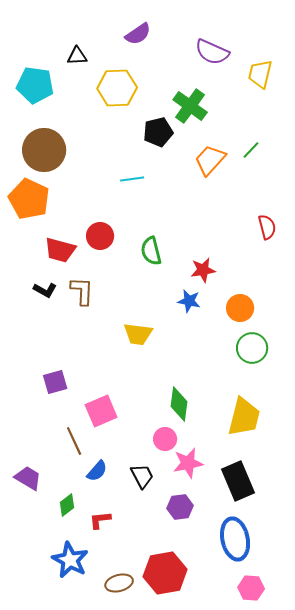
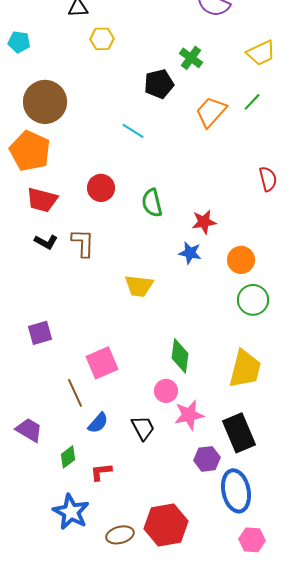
yellow trapezoid: (260, 74) -> (261, 53), moved, turned -128
cyan pentagon: (35, 85) -> (19, 42), moved, size x0.6
yellow hexagon: (117, 88) -> (102, 39), moved, size x0.6
green cross: (190, 106) -> (191, 58), size x0.7
cyan line: (132, 179) -> (133, 131), turned 40
red trapezoid: (60, 250) -> (42, 200), moved
purple square: (55, 382) -> (40, 333), moved
purple hexagon: (180, 507) -> (207, 459), moved

